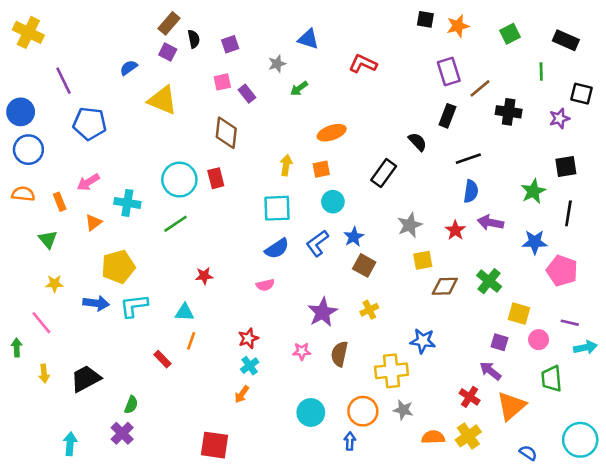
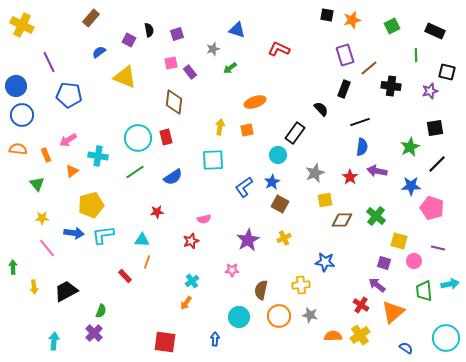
brown rectangle: (169, 23) -> (91, 18), moved
cyan circle: (333, 202) -> (278, 155), moved
black line: (568, 213) -> (437, 164), turned 36
blue semicircle: (277, 249) -> (173, 177), moved
pink line: (41, 323) -> (47, 248), moved
red star: (248, 338) -> (191, 241), moved
cyan arrow: (585, 347) -> (450, 284), moved
brown semicircle: (339, 354) -> (261, 290), moved
yellow cross: (391, 371) -> (301, 285), size x0.7
blue arrow: (350, 441) -> (215, 339), moved

